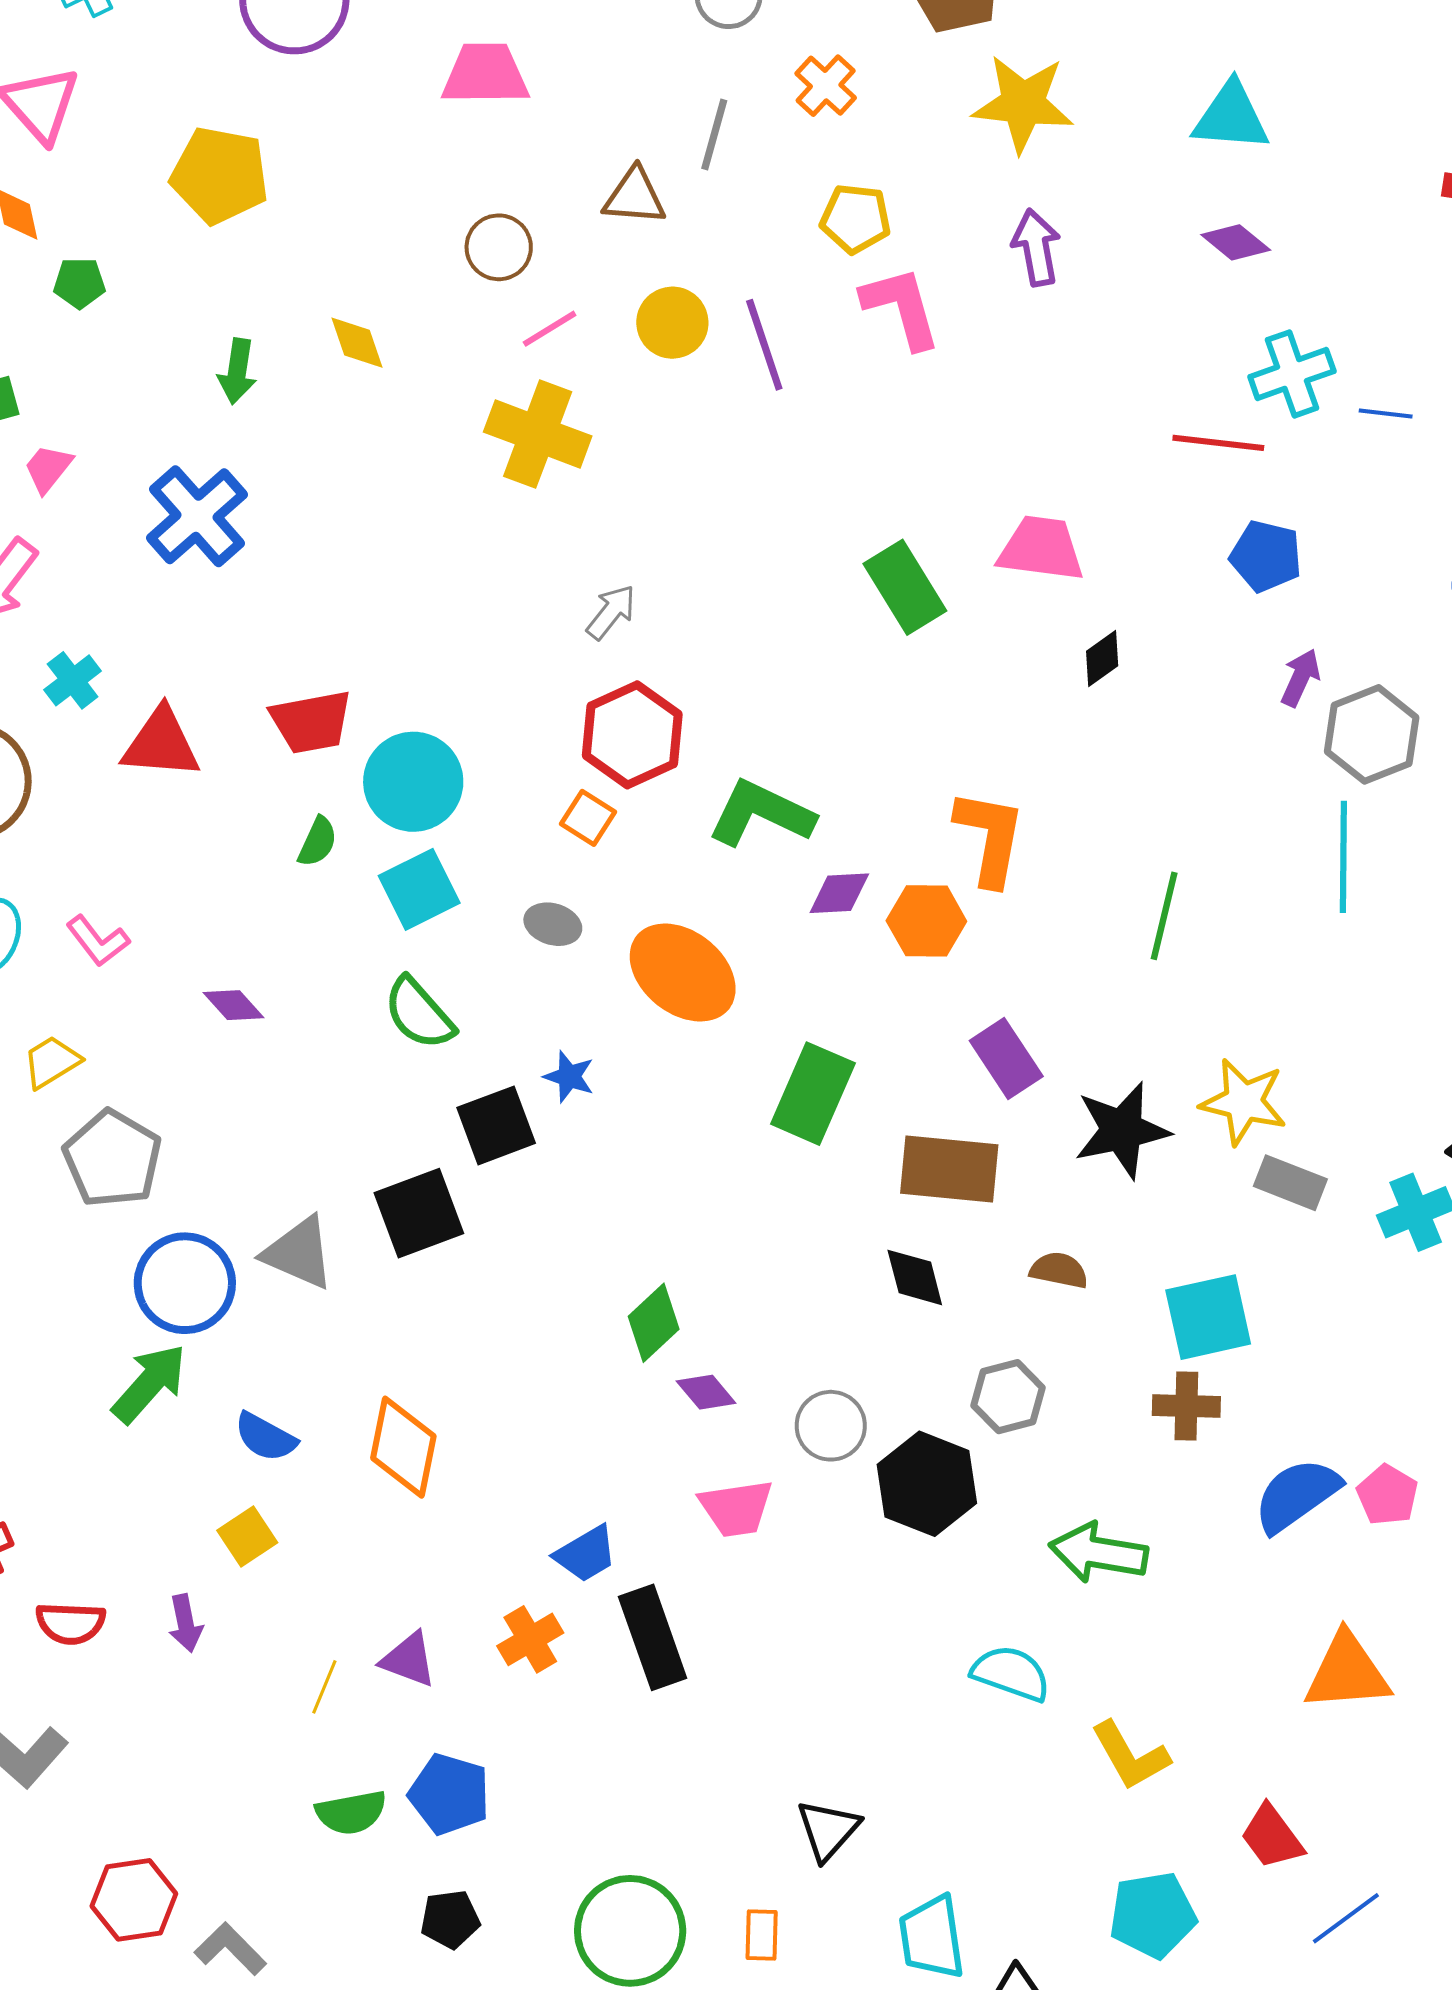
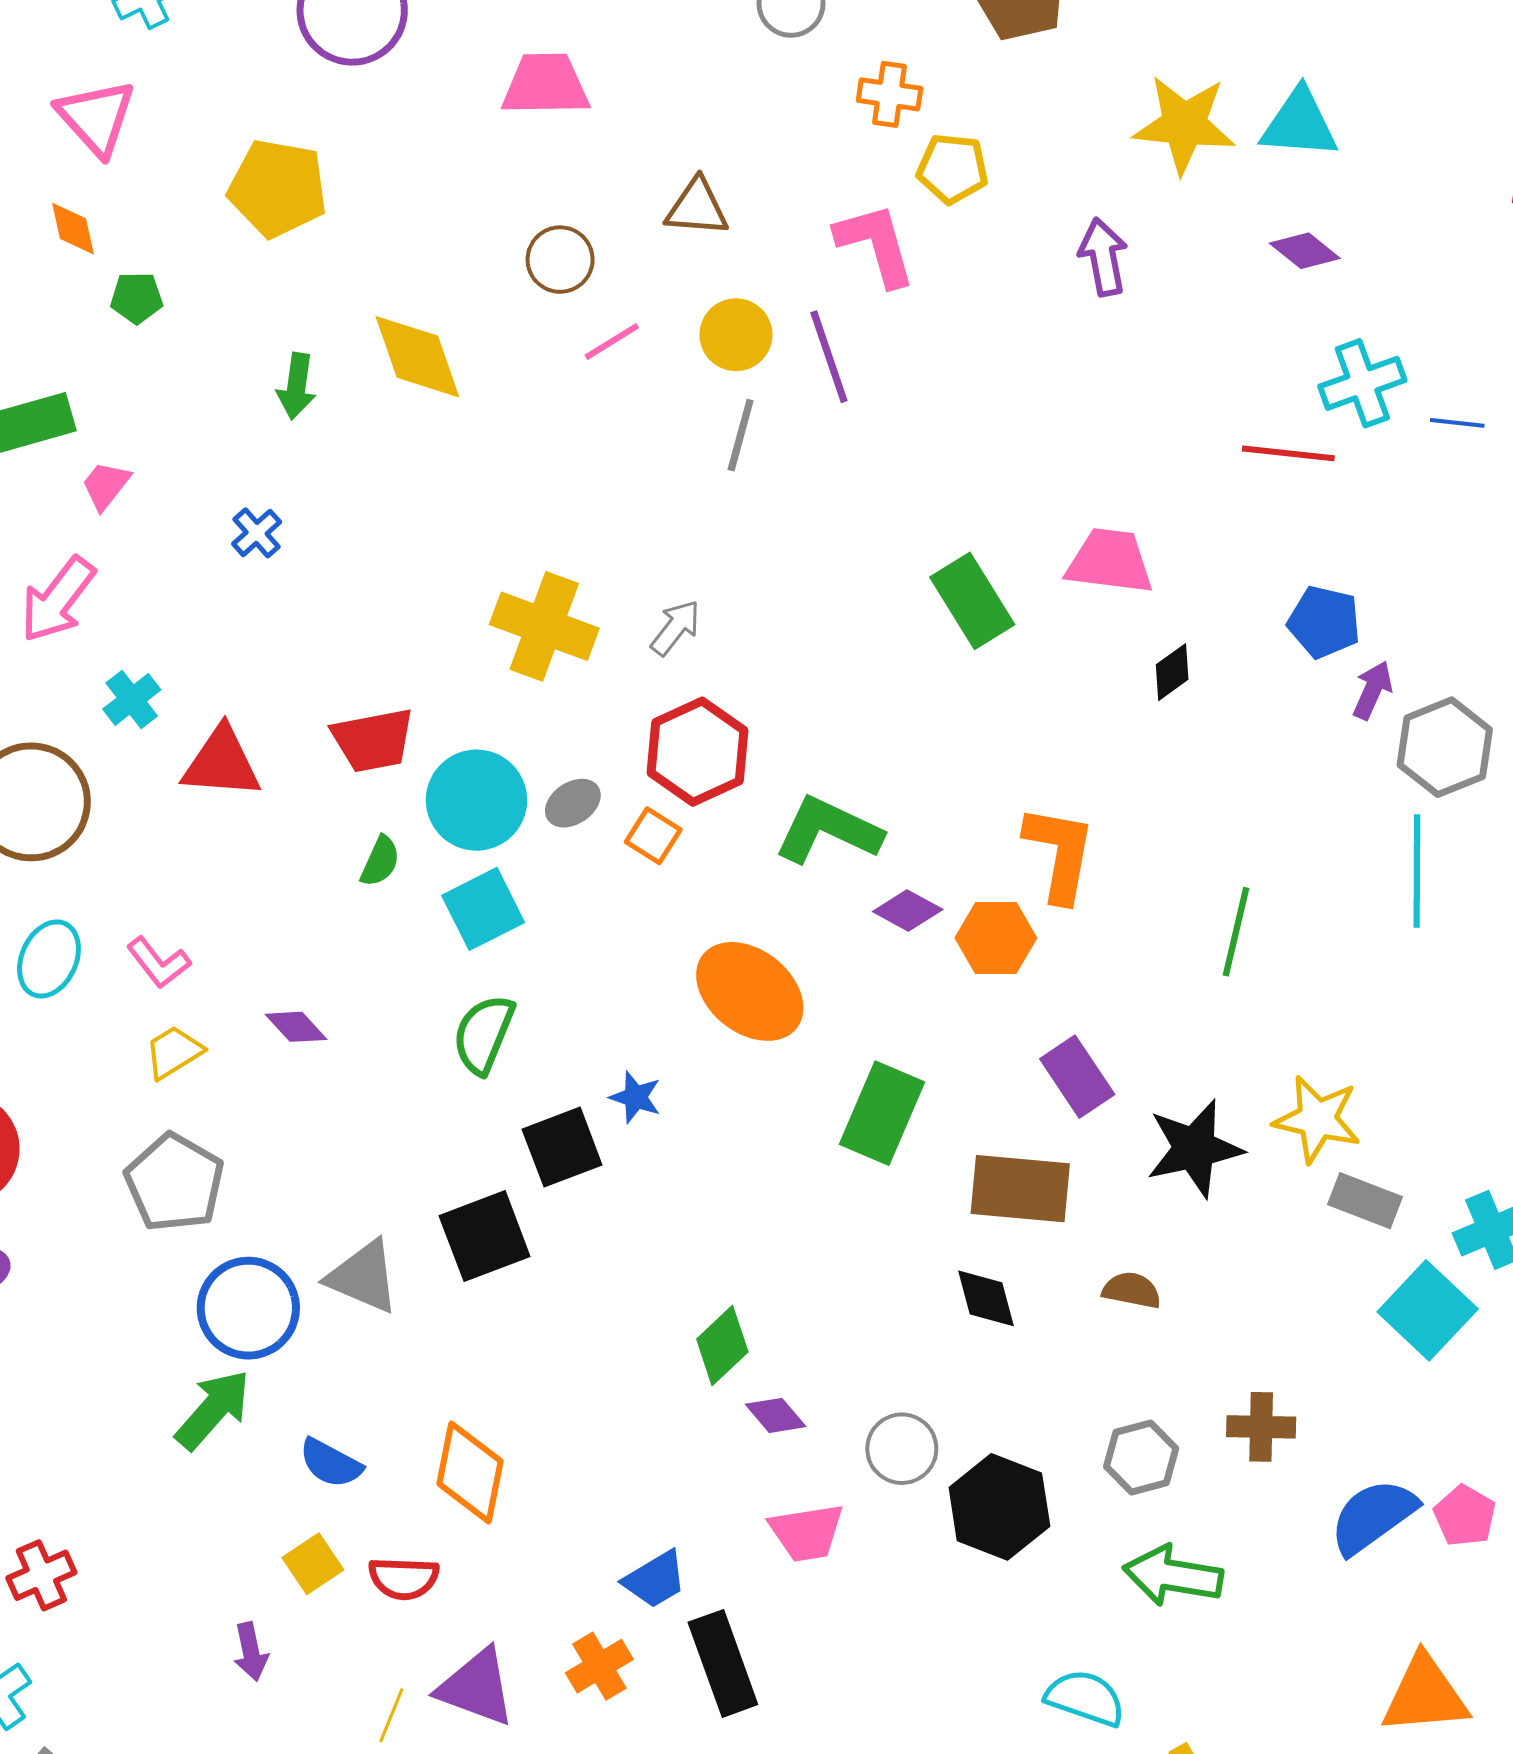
orange cross: (826, 86) -> (890, 94), turned -34
yellow star: (1023, 104) -> (1184, 125), moved
gray line: (714, 134) -> (741, 435), moved
yellow pentagon: (856, 219) -> (953, 169), moved
pink L-shape: (901, 307) -> (876, 244), moved
yellow diamond: (357, 343) -> (417, 357), size x1.6
yellow cross: (538, 434) -> (544, 626), moved
blue cross: (197, 516) -> (257, 533), size x0.5
blue pentagon: (1266, 556) -> (1324, 622), moved
purple diamond: (839, 893) -> (908, 911), turned 32
gray ellipse: (553, 924) -> (573, 803), moved, turned -50
green semicircle: (419, 1013) -> (484, 1034), turned 64
yellow trapezoid: (52, 1062) -> (174, 1052), moved
cyan square: (1208, 1317) -> (1428, 1310), moved, turned -34
gray hexagon: (1008, 1397) -> (1141, 1458), moved
red semicircle: (70, 1623) -> (404, 1578), moved
purple triangle: (409, 1660) -> (476, 1687), size x1.4

